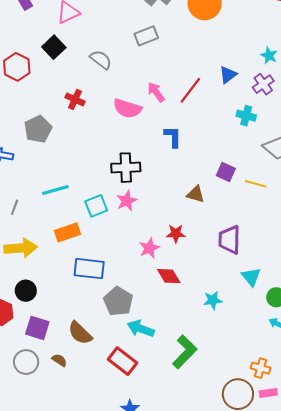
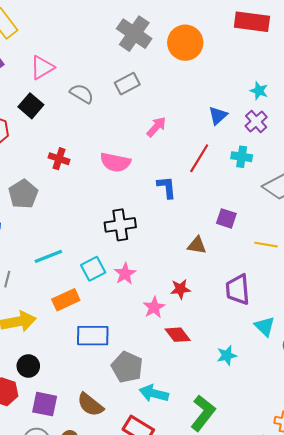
gray semicircle: (101, 60) -> (82, 94), moved
red line: (190, 90) -> (199, 158), moved
pink arrow: (156, 92) -> (156, 127), moved, turned 85
yellow line: (256, 184) -> (266, 245), moved
pink star: (127, 201) -> (125, 274), moved

